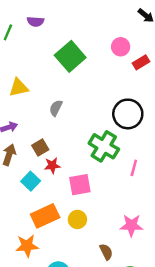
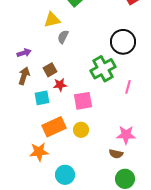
yellow triangle: (19, 88) -> (52, 20), moved
green cross: (104, 146) -> (103, 69), turned 30
cyan square: (31, 181) -> (42, 98), turned 35
brown semicircle: (106, 252) -> (116, 154), moved, turned 128

